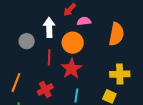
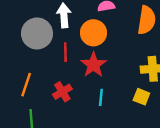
gray circle: (27, 41) -> (37, 33), size x1.6

